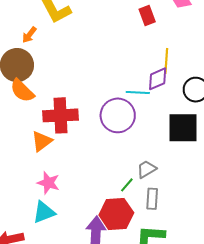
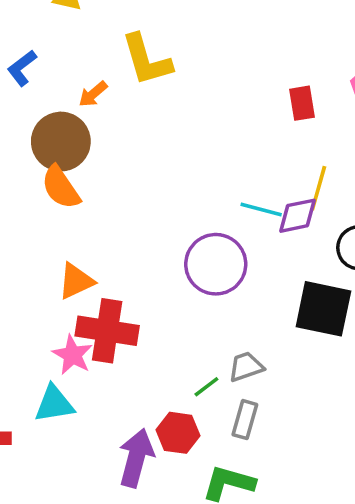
cyan line: (138, 93) -> (261, 210), moved
red cross: (61, 115) -> (107, 331), moved
red hexagon: (116, 214) -> (178, 433), size x0.7

